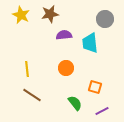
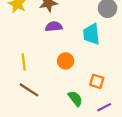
purple semicircle: (64, 35) -> (54, 27), moved

